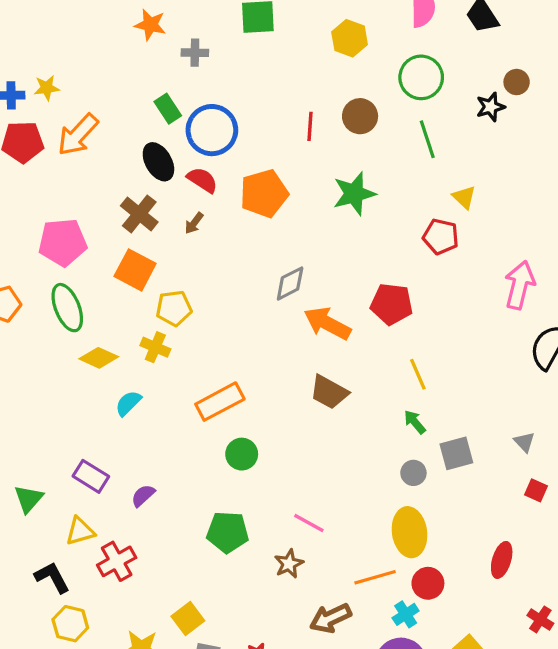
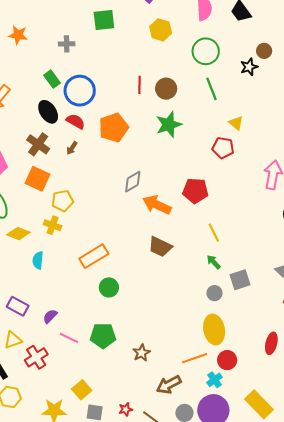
orange star: (150, 25) -> (18, 35), moved
brown circle: (360, 116) -> (166, 89), moved
cyan semicircle: (128, 403) -> (38, 260), turned -36
pink line: (309, 523) -> (69, 338), moved

